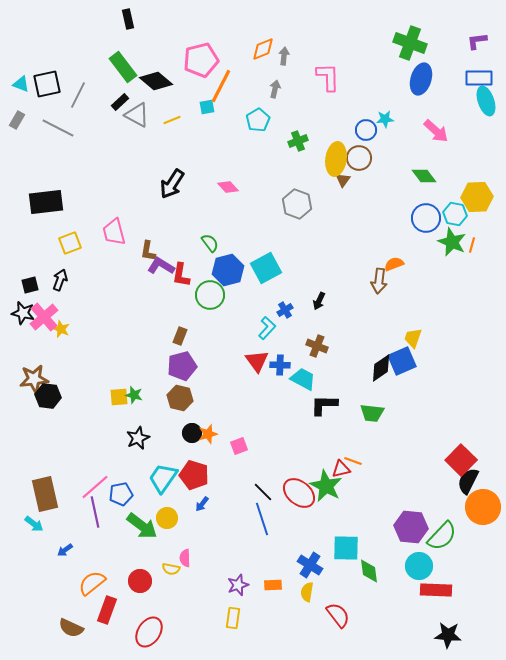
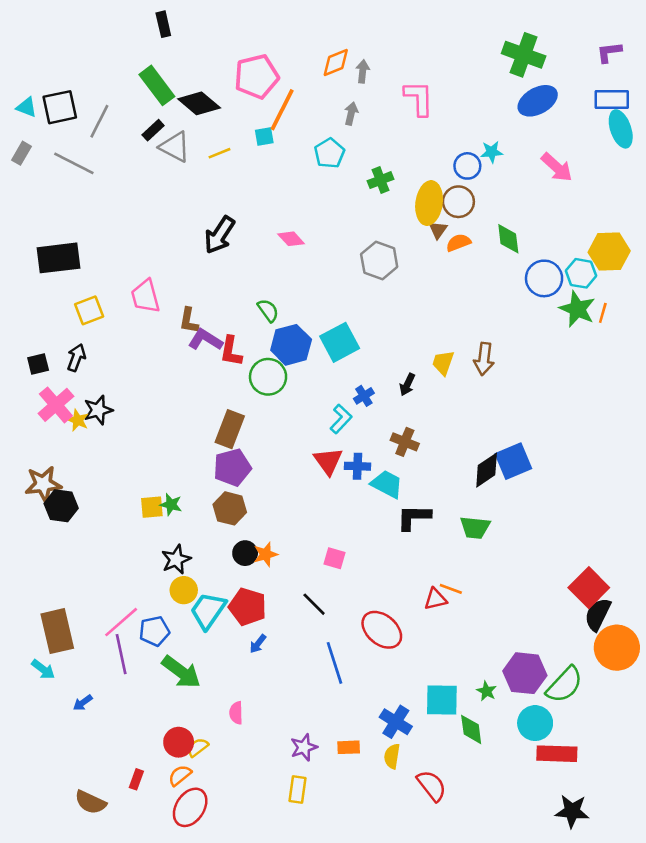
blue ellipse: (421, 79) -> (538, 101), turned 44
green diamond: (424, 176) -> (508, 239), moved, turned 30
orange semicircle: (394, 264) -> (458, 243), moved
black star: (23, 313) -> (98, 410), moved, turned -30
brown rectangle: (180, 336) -> (230, 429), size x1.6
yellow trapezoid: (413, 338) -> (443, 363), moved
pink square: (239, 446) -> (334, 558), moved, turned 36
green star: (326, 486) -> (487, 691), moved, size x0.5
black line: (263, 492) -> (314, 604), moved
yellow circle: (167, 518) -> (184, 590), moved
yellow semicircle: (171, 569) -> (198, 747), moved, turned 132
orange semicircle: (92, 583) -> (180, 775), moved, size x0.7
red rectangle: (107, 610) -> (136, 779), size x0.6

